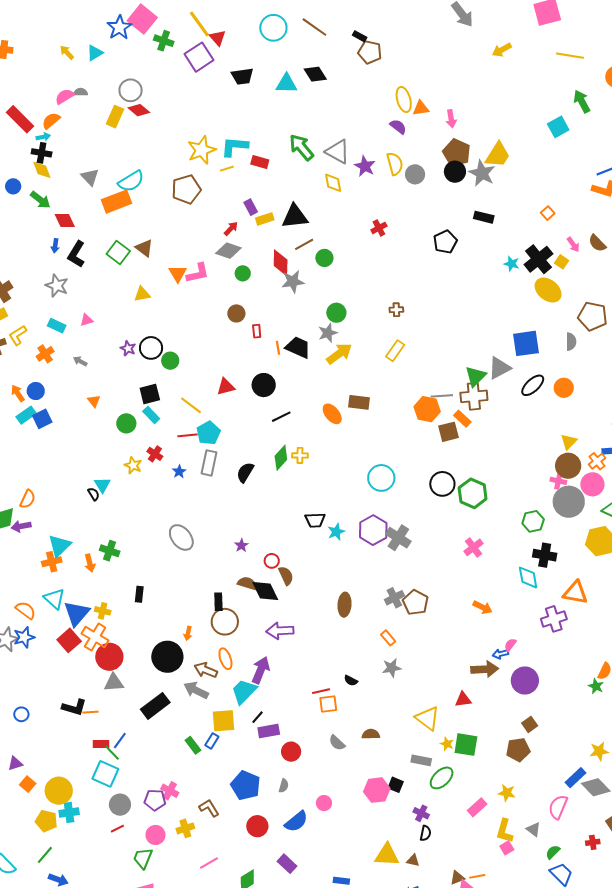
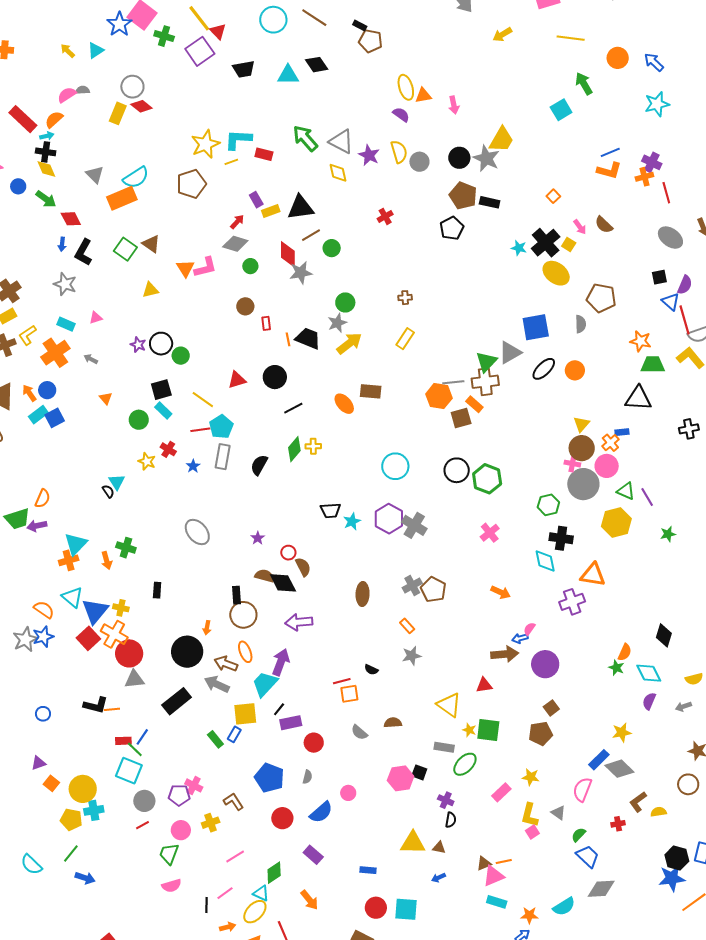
brown pentagon: (457, 153) -> (463, 196), moved
orange cross: (45, 354) -> (55, 353), size x1.6

